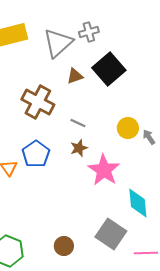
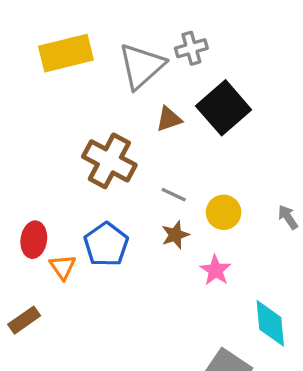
yellow circle: (128, 128) -> (224, 212), moved
pink star: (104, 170) -> (216, 270), size x0.6

